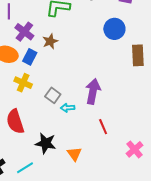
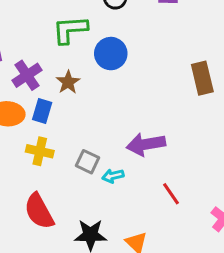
blue circle: (114, 29) -> (111, 54), moved
purple cross: (24, 32) -> (27, 75), turned 30
purple arrow: (93, 91) -> (146, 144), turned -100

